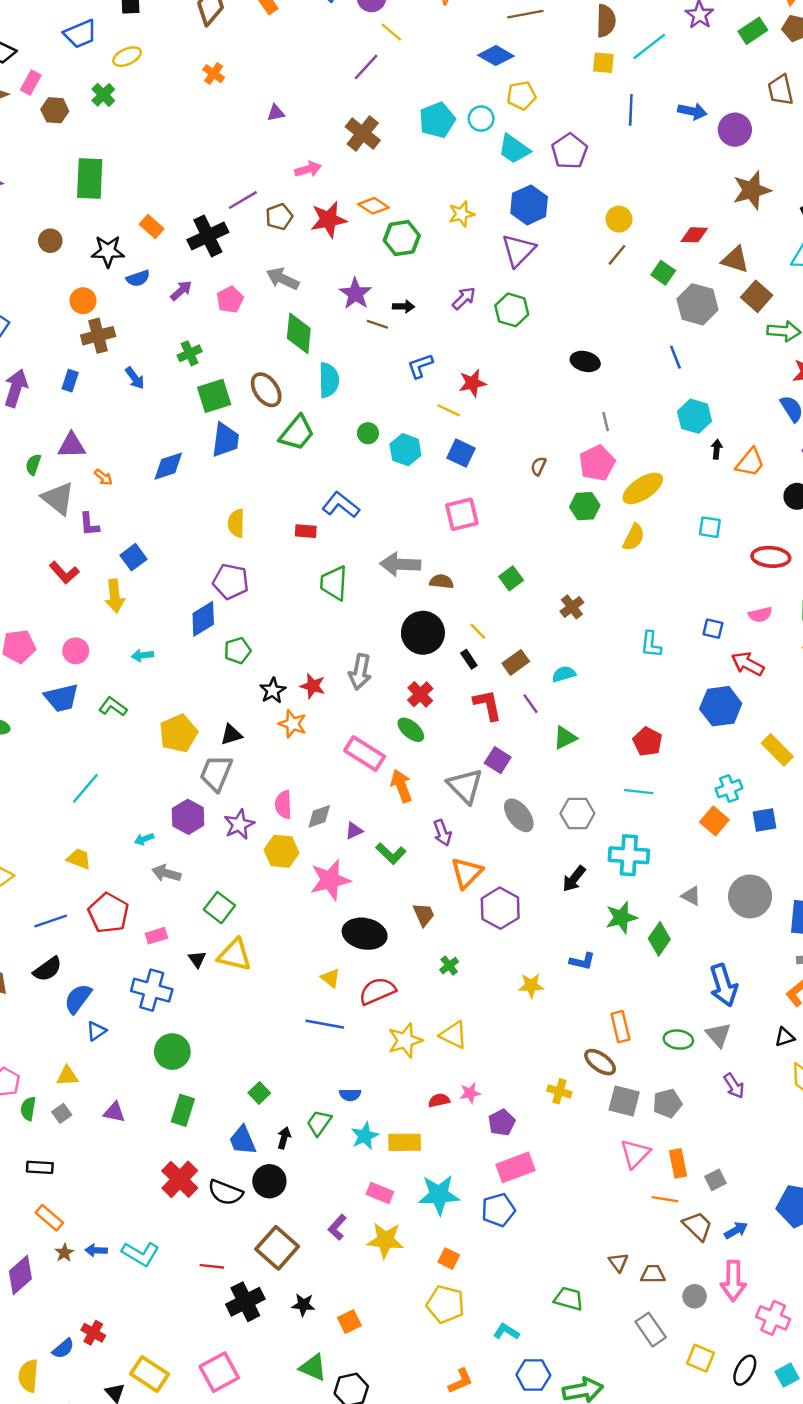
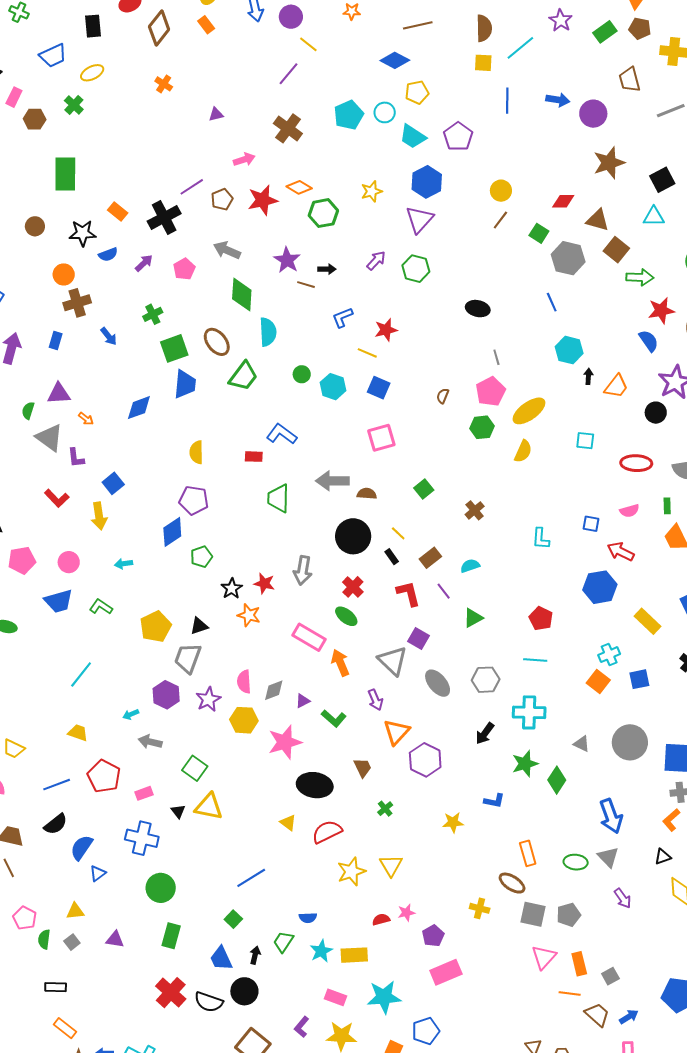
blue line: (325, 1024) -> (251, 878), moved, turned -40
yellow triangle: (454, 1035) -> (391, 865), turned 35
blue pentagon: (498, 1210) -> (426, 1031), moved

